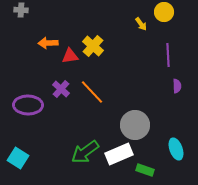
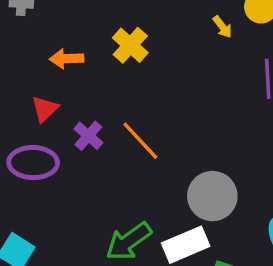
yellow cross: (93, 46) -> (130, 45), moved
red triangle: (70, 56) -> (45, 109), moved, turned -36

